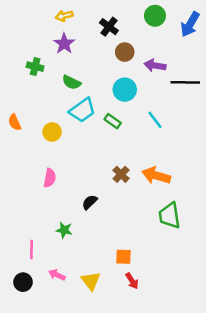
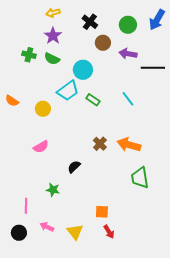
green circle: (155, 16) -> (128, 25), moved
green semicircle: (71, 82) -> (52, 59), moved
cyan circle: (125, 90) -> (83, 70), moved
orange semicircle: (15, 122) -> (12, 101), turned -32
pink semicircle: (50, 178) -> (41, 147), turned 49

